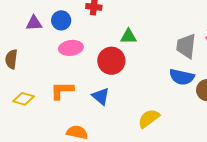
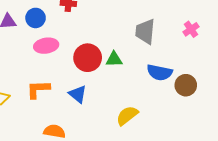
green triangle: (128, 36) -> (114, 59), moved
gray trapezoid: (186, 46) -> (145, 31), moved

